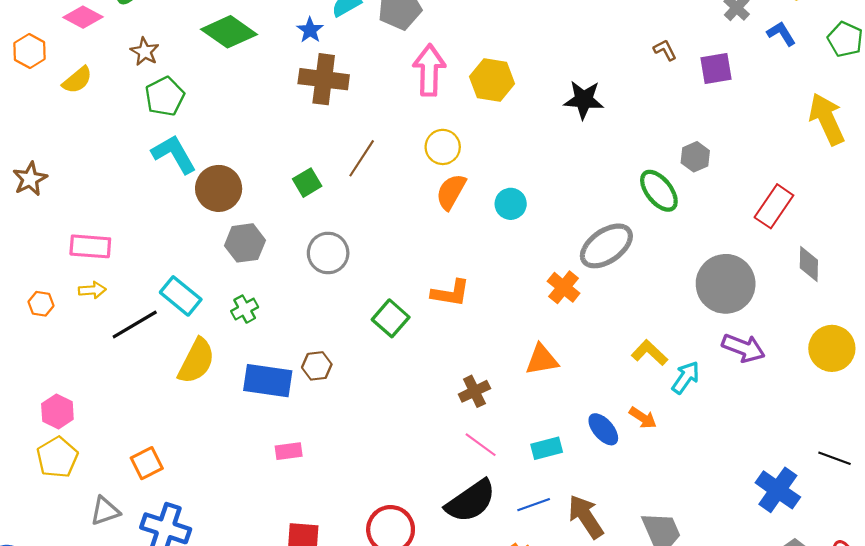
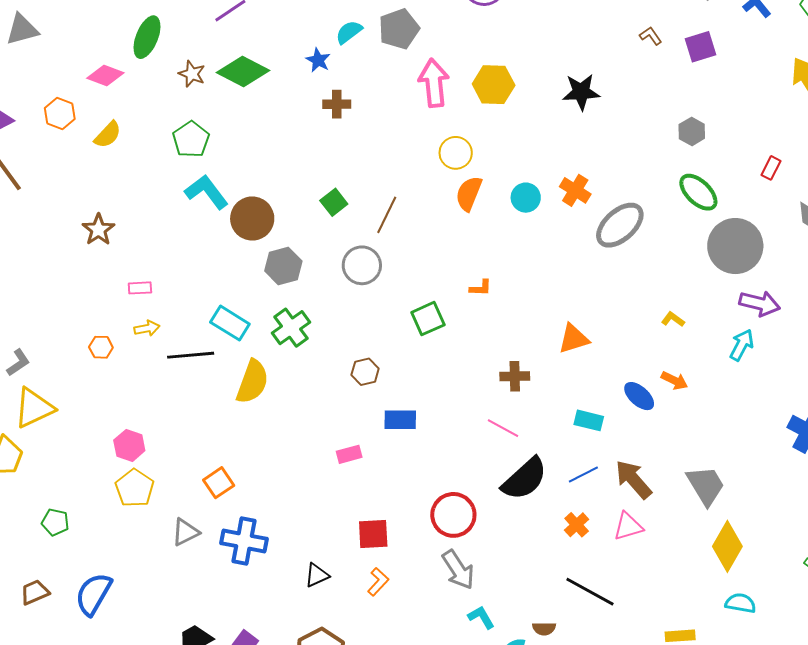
brown star: (145, 52) -> (192, 74), moved
brown cross: (324, 79) -> (337, 104), size x0.6
brown line: (362, 158) -> (387, 215), moved
brown star: (30, 179) -> (98, 230), moved
green ellipse: (659, 191) -> (698, 192), moved
red rectangle: (774, 206) -> (771, 168), size x0.6
pink rectangle: (90, 246) -> (140, 288), size x0.6
orange cross: (564, 287) -> (575, 190), moved
orange L-shape: (450, 293) -> (481, 288), size x0.6
green cross: (245, 309) -> (291, 328), size x1.5
green square: (391, 318) -> (428, 319), turned 32
black line: (135, 324) -> (191, 355), turned 33
yellow L-shape: (650, 353) -> (673, 319), size x0.7
cyan arrow: (686, 377) -> (742, 345), moved
blue rectangle: (268, 381) -> (400, 420), moved, size x0.7
brown cross: (474, 391) -> (515, 376), turned 32
pink line: (481, 445) -> (503, 428), moved
cyan rectangle: (547, 448) -> (589, 420), turned 36

